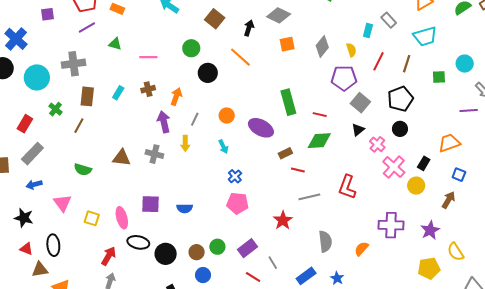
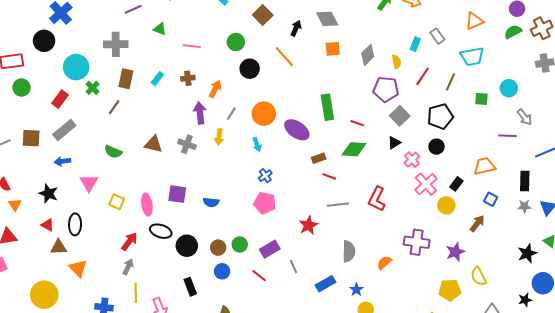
gray diamond: (279, 15) -> (327, 19), turned 30
cyan circle: (37, 77) -> (76, 67), moved
orange circle: (227, 116) -> (264, 114), size x1.5
red line: (253, 277) -> (259, 276), moved

